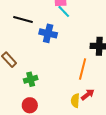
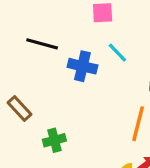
cyan line: (64, 11) -> (117, 53), moved

